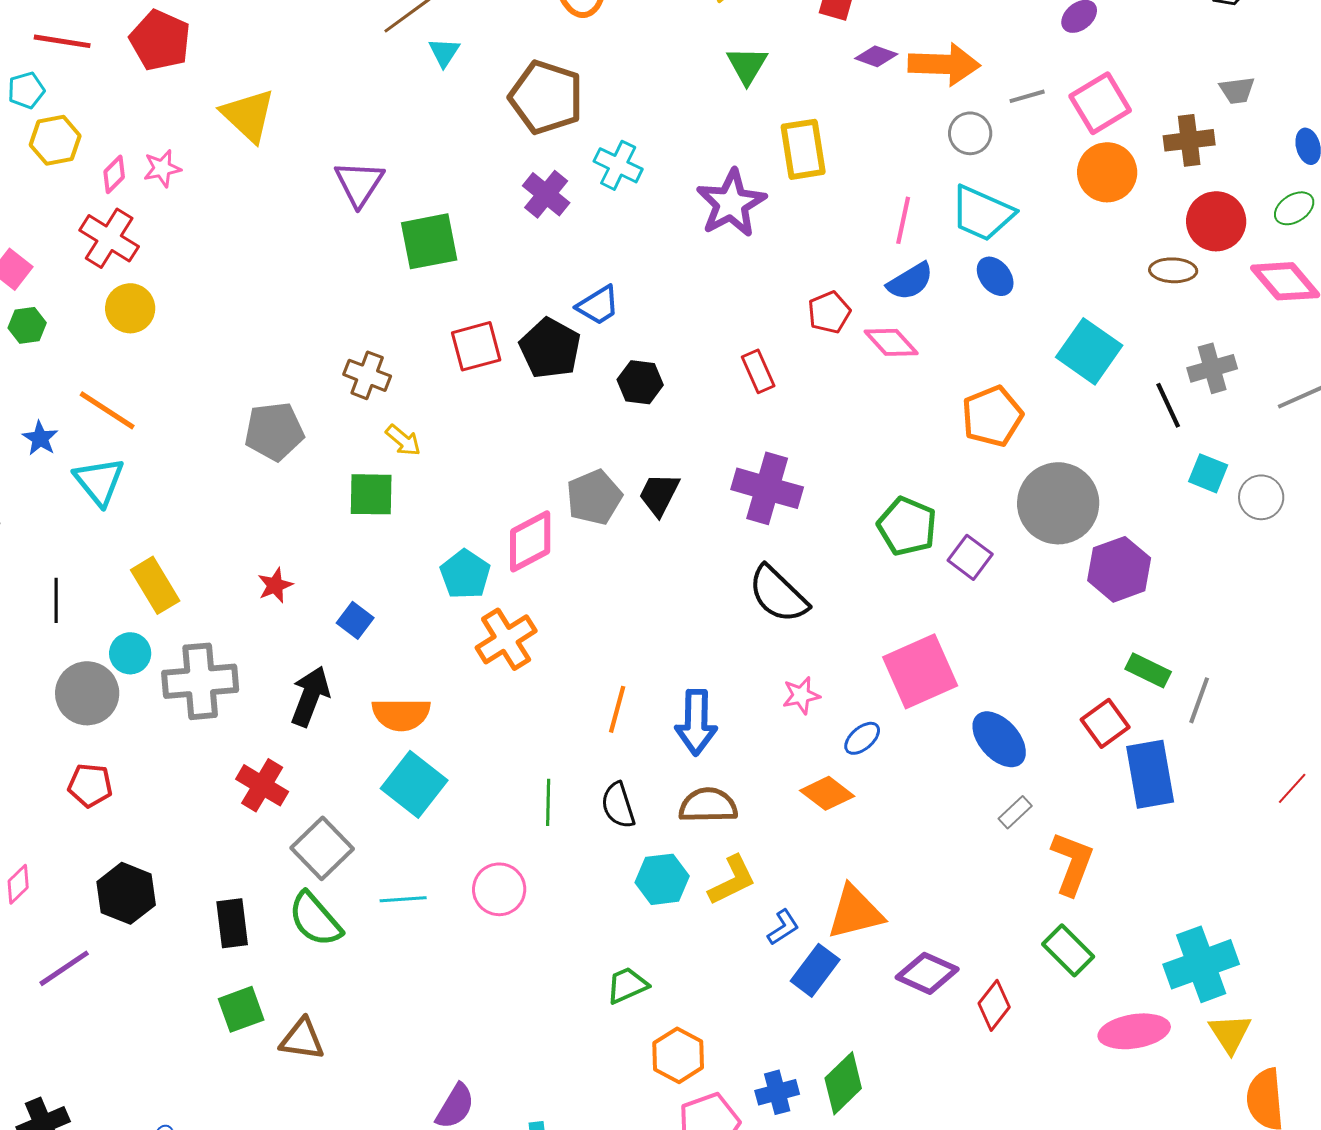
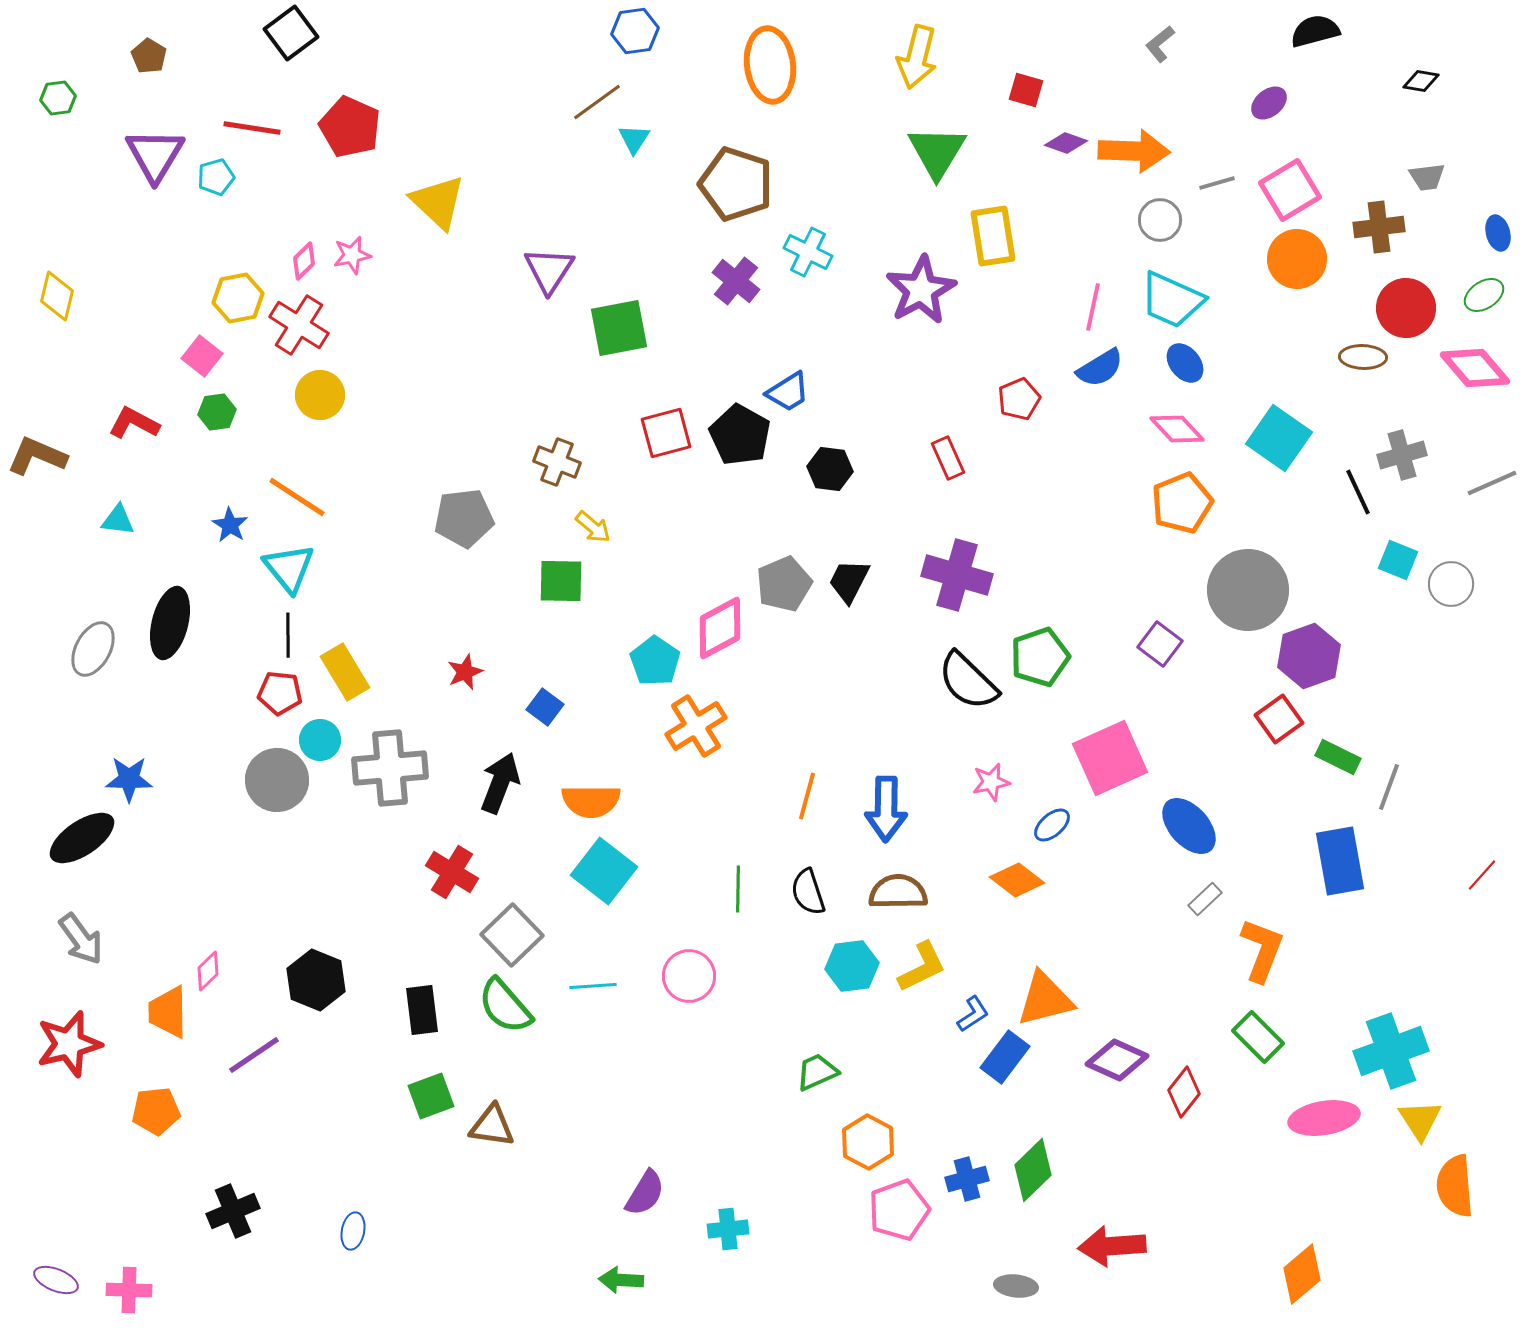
green triangle: (747, 65) -> (937, 152), size x1.4
yellow hexagon: (55, 140) -> (238, 298), moved
pink diamond: (891, 342) -> (1177, 429), moved
green pentagon: (907, 526) -> (1040, 657), moved, turned 30
black line: (56, 600) -> (288, 635), moved
red square: (1105, 723) -> (1279, 719), moved
red pentagon: (90, 785) -> (280, 693), moved

